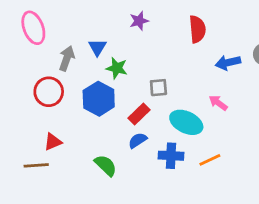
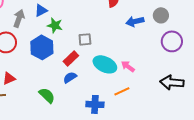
blue triangle: (97, 47) -> (41, 10), turned 32
pink arrow: (218, 103) -> (128, 66), moved
blue cross: (171, 156) -> (95, 104), moved

